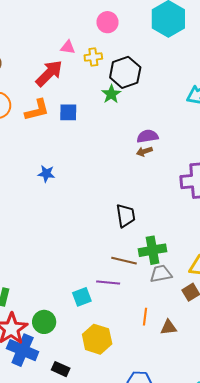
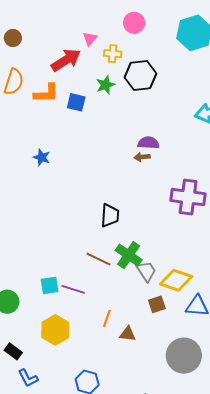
pink triangle: (68, 47) -> (90, 39), turned 49
green star: (111, 94) -> (105, 85), moved
green cross: (152, 250) -> (129, 255), turned 32
gray trapezoid: (161, 274) -> (146, 271), moved, turned 55
purple line: (108, 283) -> (73, 289), moved

